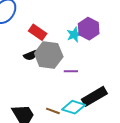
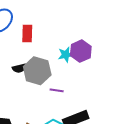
red rectangle: (38, 32) -> (27, 33), moved, turned 48

